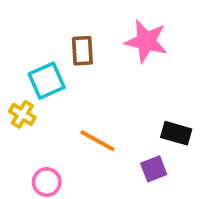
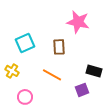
brown rectangle: (82, 51) -> (59, 47), moved
yellow cross: (22, 114) -> (12, 71), moved

